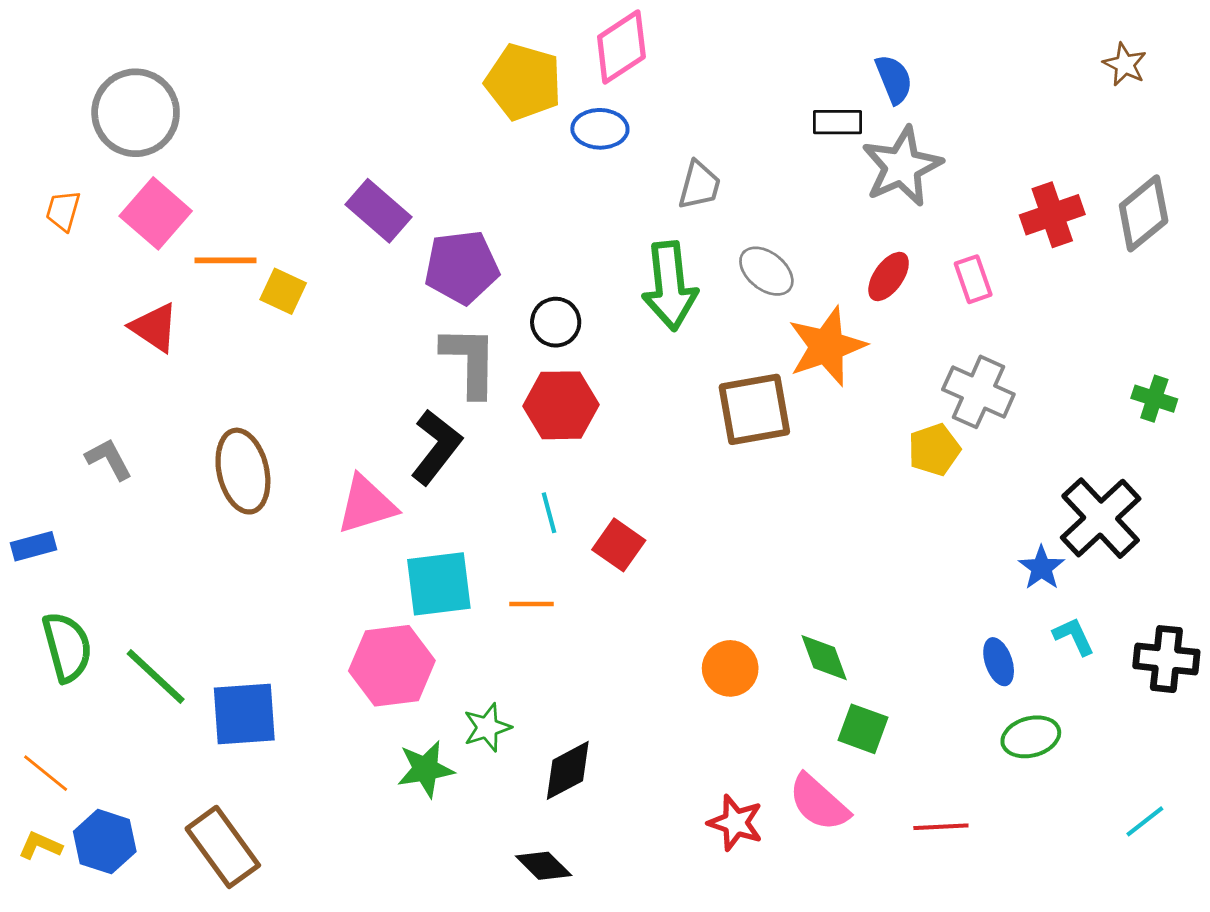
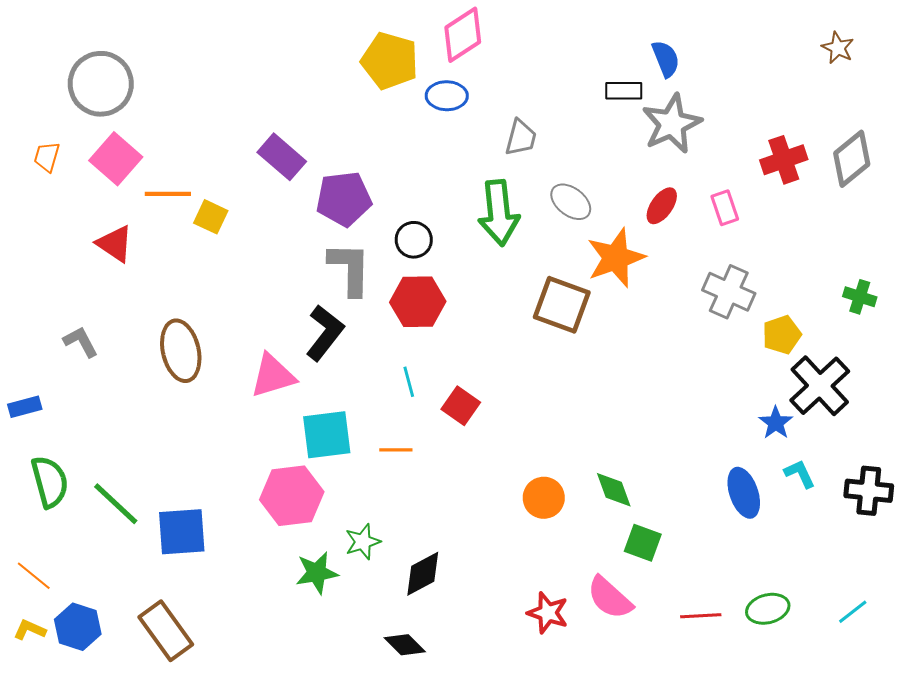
brown square: (754, 409) -> (562, 305), turned 30
yellow pentagon: (934, 450) -> (782, 335), moved
blue ellipse: (999, 662) -> (744, 493), size x1.4
green ellipse: (1031, 737) -> (768, 609), moved

